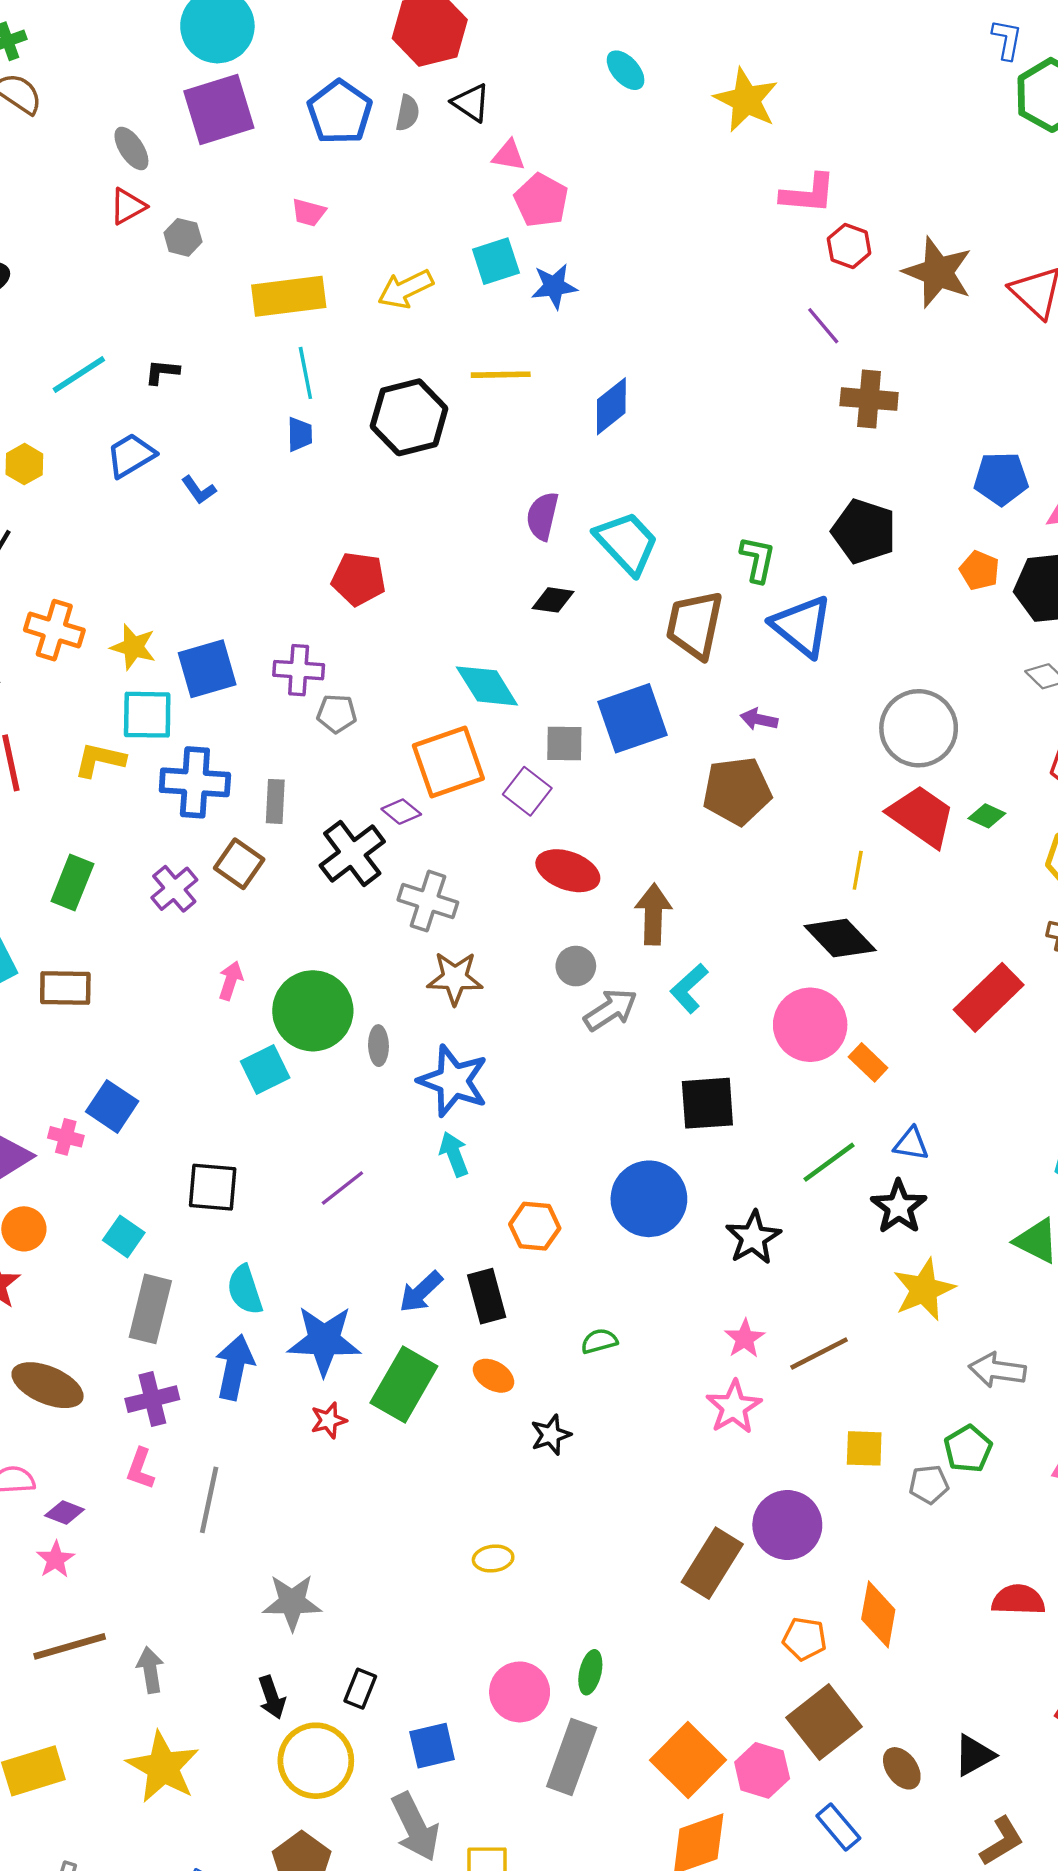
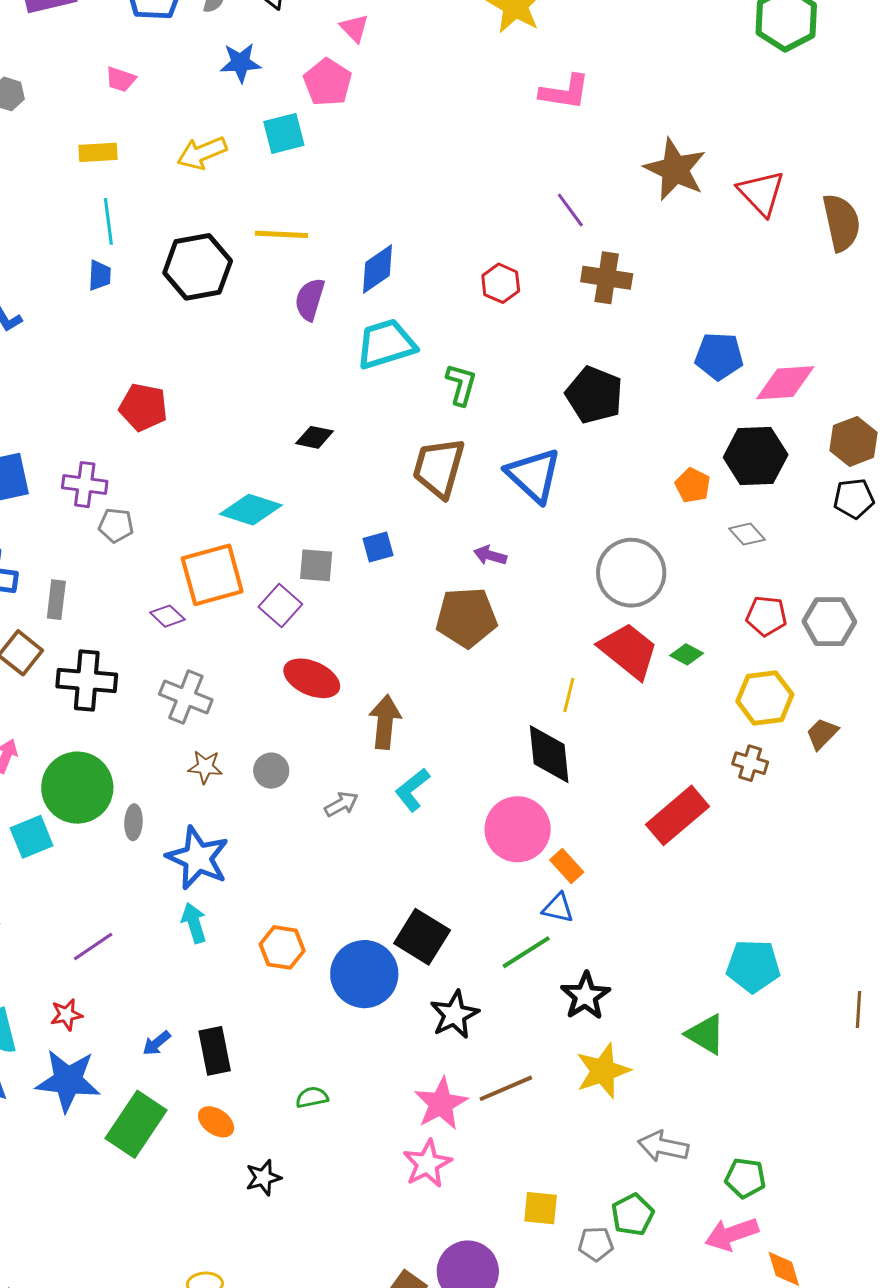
pink triangle: (509, 155) -> (354, 28), moved, turned 32
red hexagon: (849, 246) -> (501, 283), moved
blue star: (554, 286) -> (241, 63), moved
yellow rectangle: (289, 296) -> (98, 152), size x0.6
purple semicircle: (542, 516) -> (310, 299), moved
cyan trapezoid: (627, 543) -> (386, 344), moved, turned -68
green L-shape: (758, 559) -> (461, 385), moved
orange pentagon: (979, 570) -> (693, 485), moved
cyan diamond: (487, 686) -> (251, 510), turned -44
blue square: (633, 718) -> (378, 547), size x0.5
black cross: (352, 853) -> (87, 681), moved, turned 38
black diamond: (840, 938) -> (549, 754), turned 34
gray circle: (576, 966) -> (271, 771), moved
brown star: (455, 978) -> (205, 767), size x0.7
gray arrow: (611, 1010) -> (341, 804), size x0.7
black square: (707, 1103) -> (422, 937), moved, turned 32
blue triangle: (911, 1144) -> (558, 908), moved
orange hexagon: (535, 1226) -> (282, 947), moved
blue arrow: (421, 1292) -> (157, 1043), size x0.7
pink star: (745, 1339) -> (441, 1104), size x1.5
brown line: (819, 1354) -> (506, 1088), moved
red star: (329, 1420) -> (66, 1015), moved

